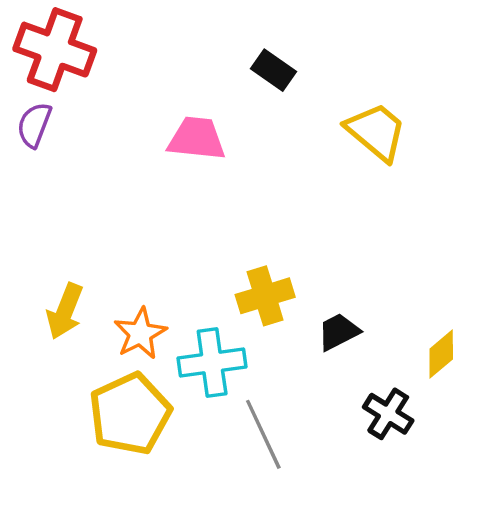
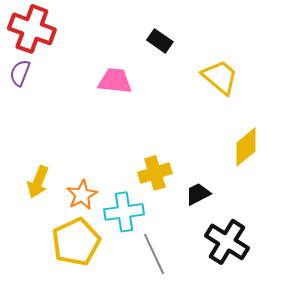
yellow diamond: (441, 354) -> (246, 147), moved, size x1.4
black cross: (388, 414) -> (227, 242), size x1.5

